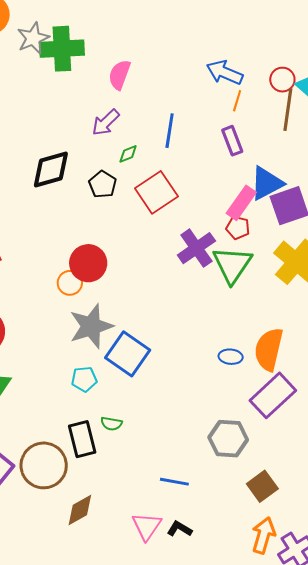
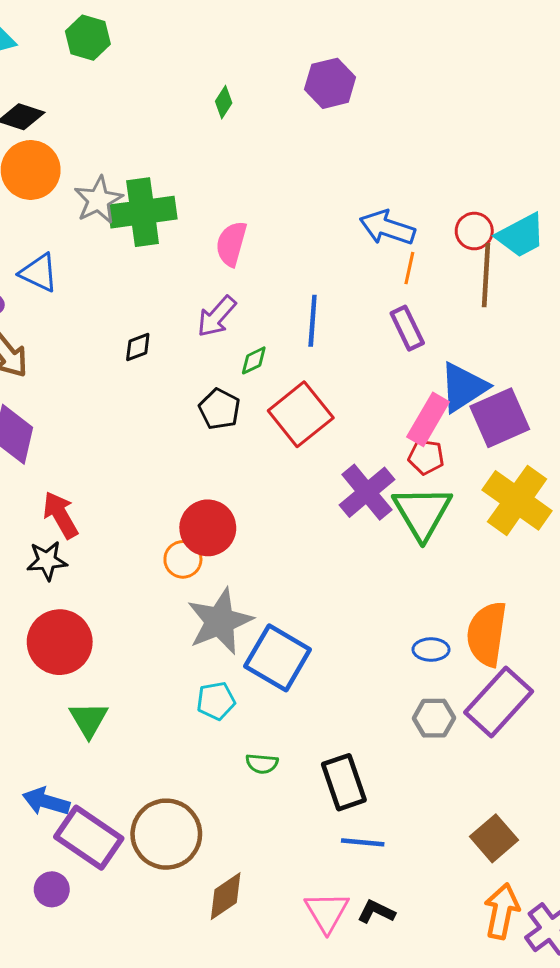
black diamond: (51, 170) -> (138, 347), moved, size x0.5
black rectangle: (82, 439) -> (344, 782), moved
gray hexagon: (228, 439) -> (434, 718), moved, size x0.7

